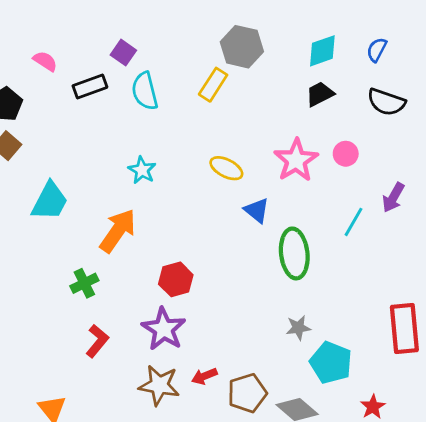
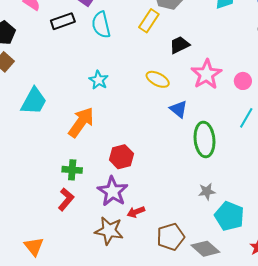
black trapezoid: (320, 94) -> (180, 45), moved
pink circle: (346, 154) -> (243, 81), moved
green cross: (84, 283) -> (72, 170), moved, turned 30
red arrow: (204, 376) -> (136, 212), moved

